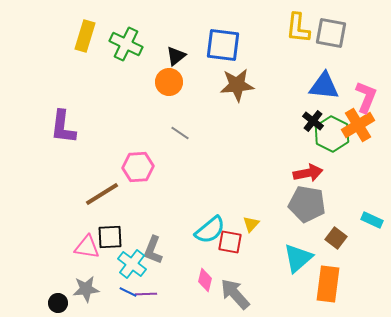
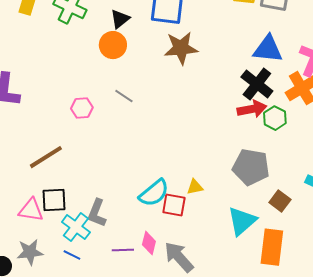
black cross: (313, 121) -> (257, 84), size x1.5
green hexagon: (332, 134) -> (275, 118), moved, size x0.7
pink hexagon: (138, 167) -> (82, 108), moved, size x0.7
red arrow: (308, 173) -> (252, 109), moved
yellow triangle: (251, 224) -> (195, 187), turned 36
purple line: (146, 294) -> (123, 250), moved

